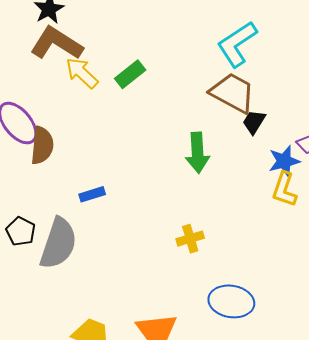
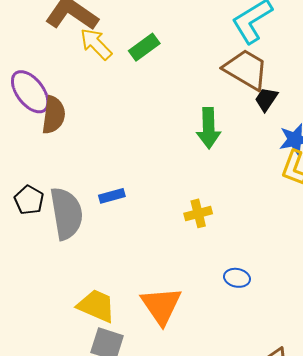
blue rectangle: (92, 194) -> (112, 196), moved
gray semicircle: (58, 243) -> (66, 213), turned -30
blue ellipse: (231, 301) -> (237, 278), size x0.6

